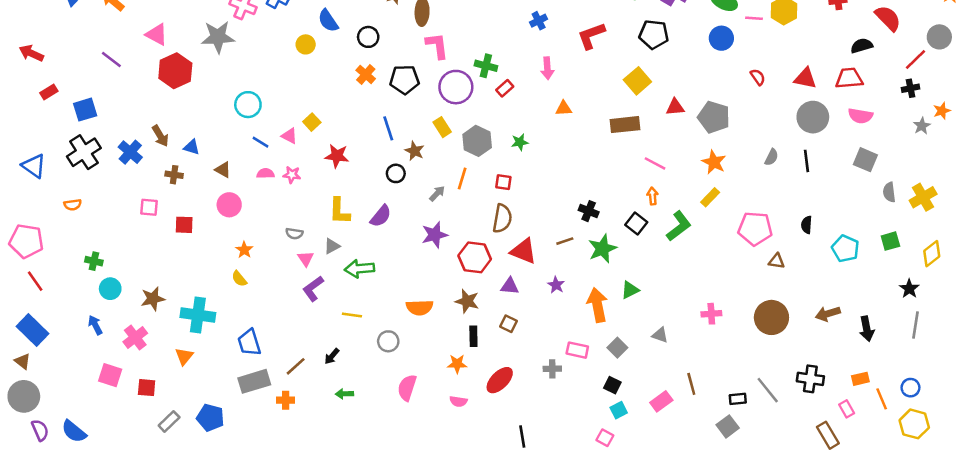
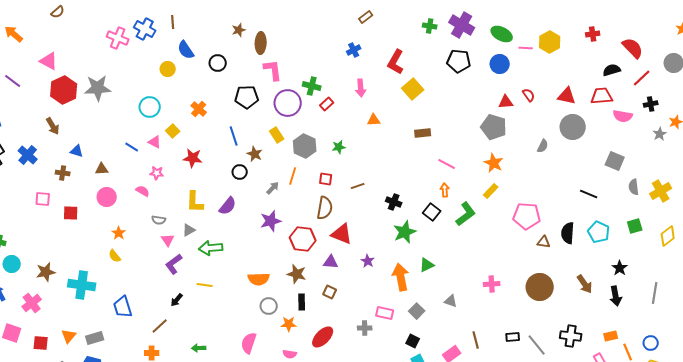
black pentagon: (654, 34) -> (459, 61), moved
red L-shape: (591, 36) -> (396, 62), turned -40
gray star: (218, 37) -> (98, 88), moved
red line: (916, 59) -> (642, 78), moved
orange cross: (366, 75) -> (199, 109), moved
yellow square: (637, 81) -> (413, 89), moved
cyan circle: (248, 105) -> (150, 107), moved
red triangle: (675, 107) -> (506, 102), moved
pink semicircle: (860, 116) -> (623, 116), moved
brown rectangle: (625, 125) -> (423, 133), size x0.7
brown arrow: (160, 136) -> (53, 126), moved
gray semicircle: (771, 157) -> (543, 146), moved
black line: (807, 161) -> (589, 194), moved, turned -60
brown triangle: (223, 170) -> (102, 169), turned -32
pink semicircle: (266, 173) -> (143, 191), moved, turned 32
black semicircle: (807, 225) -> (568, 233), moved, size x1.5
brown line: (565, 241) -> (358, 186), moved
black star: (909, 289) -> (620, 268), moved
brown arrow: (828, 314) -> (585, 284), turned -108
gray circle: (388, 341) -> (269, 306), moved
orange triangle: (184, 356) -> (69, 336), moved
black arrow: (332, 356) -> (177, 300), moved
gray rectangle: (254, 381) -> (95, 338), moved, size x0.7
black rectangle: (738, 399) -> (513, 337), moved

